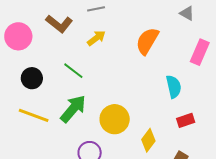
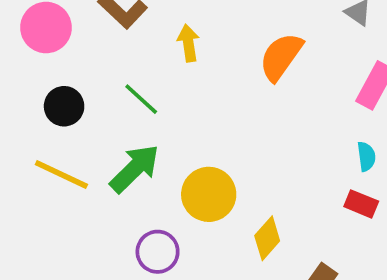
yellow arrow: (96, 38) -> (188, 43), turned -66
cyan semicircle: (174, 87) -> (366, 156), moved, size x0.7
red rectangle: (186, 120) -> (361, 204), moved, turned 36

